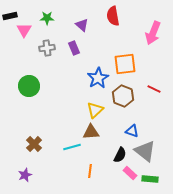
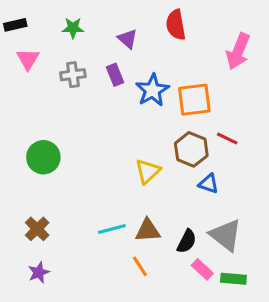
pink triangle: (24, 30) -> (28, 59), moved
blue star: (98, 78) -> (152, 90), moved
green circle: (29, 86) -> (43, 157), moved
red line: (154, 89) -> (227, 139), moved
blue triangle: (132, 131) -> (208, 184), moved
brown triangle: (91, 132) -> (148, 230), moved
brown cross: (34, 144) -> (37, 229), moved
orange line: (90, 171) -> (140, 266), turned -40

